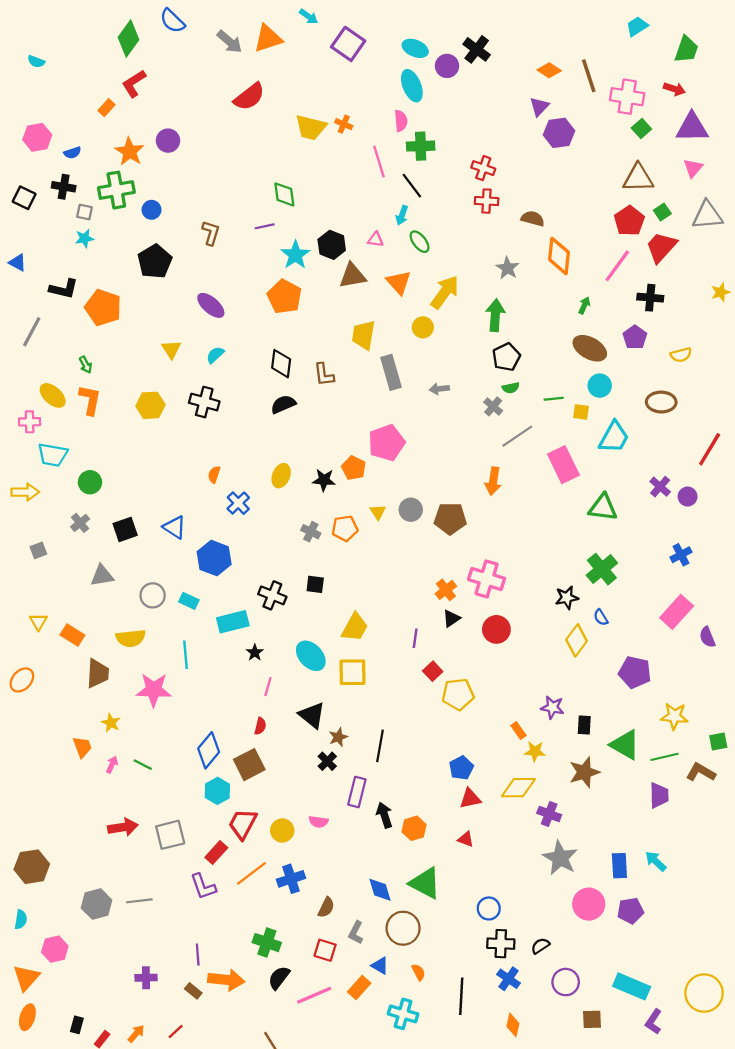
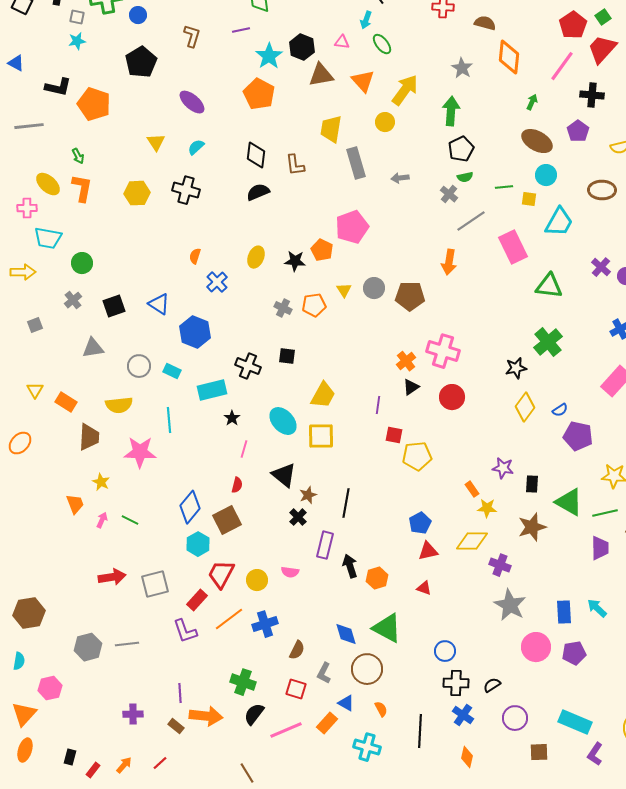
gray line: (32, 332) -> (29, 126), turned 56
blue semicircle: (601, 617) -> (560, 410), moved, turned -91
red square: (433, 671) -> (394, 435), turned -36

